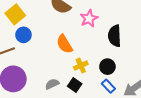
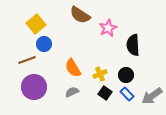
orange semicircle: (64, 44) -> (73, 68), moved
black square: (75, 85) -> (105, 93), moved

